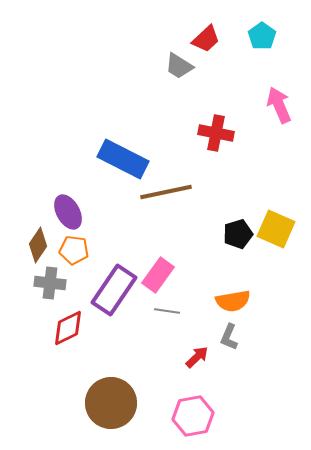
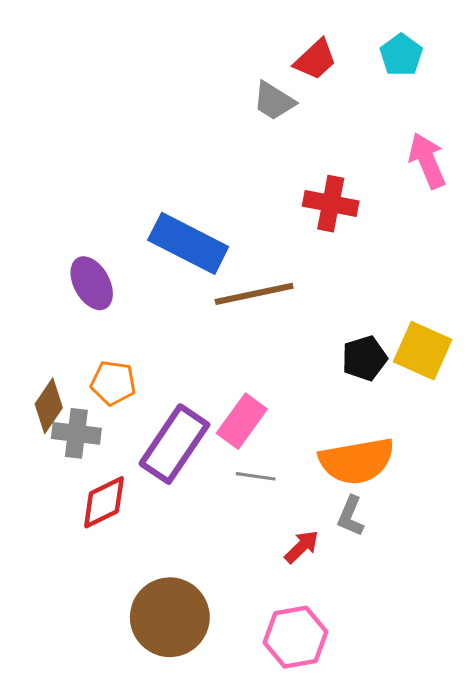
purple ellipse: (68, 212) -> (92, 283), moved
brown diamond: (38, 245) -> (49, 406), moved
orange semicircle: (233, 301) -> (357, 461), size x1.4

